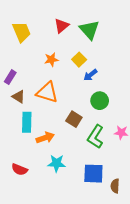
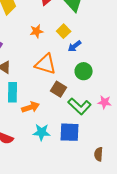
orange triangle: (47, 92) -> (46, 64), moved
green L-shape: (96, 137) -> (80, 106), turned -80
blue square: (93, 174) -> (70, 132), moved

